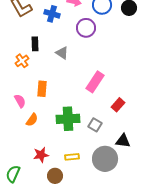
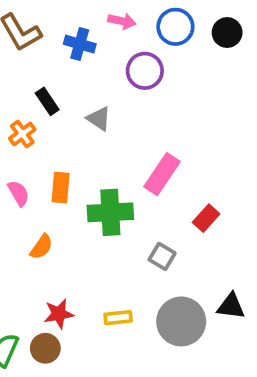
black rectangle: (35, 44) -> (47, 101), turned -32
pink semicircle: (20, 101) -> (19, 193), moved
green cross: (68, 119) -> (110, 212), moved
black triangle: (123, 141) -> (231, 306), moved
brown circle: (55, 176) -> (45, 348), moved

